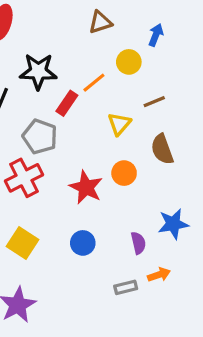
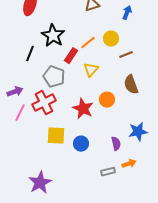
yellow circle: (129, 62) -> (111, 39), moved
black star: (38, 71) -> (53, 36), turned 30
yellow triangle: (119, 124) -> (91, 70), moved
yellow square: (22, 243) -> (56, 136), moved, turned -30

